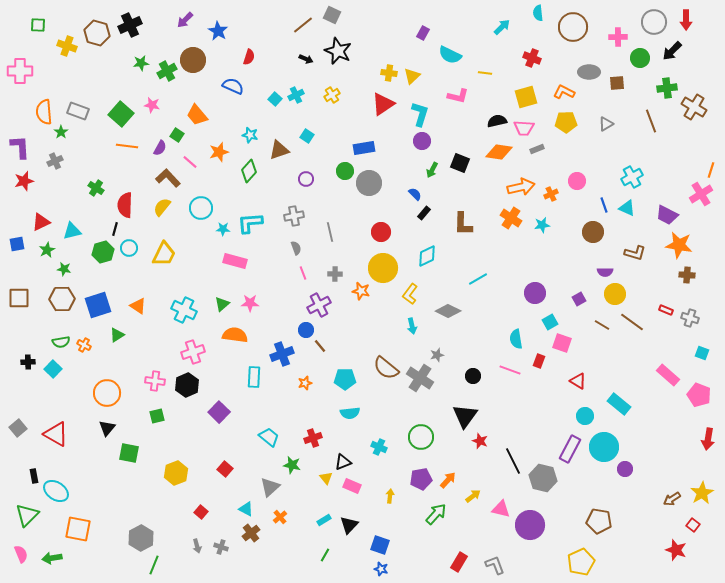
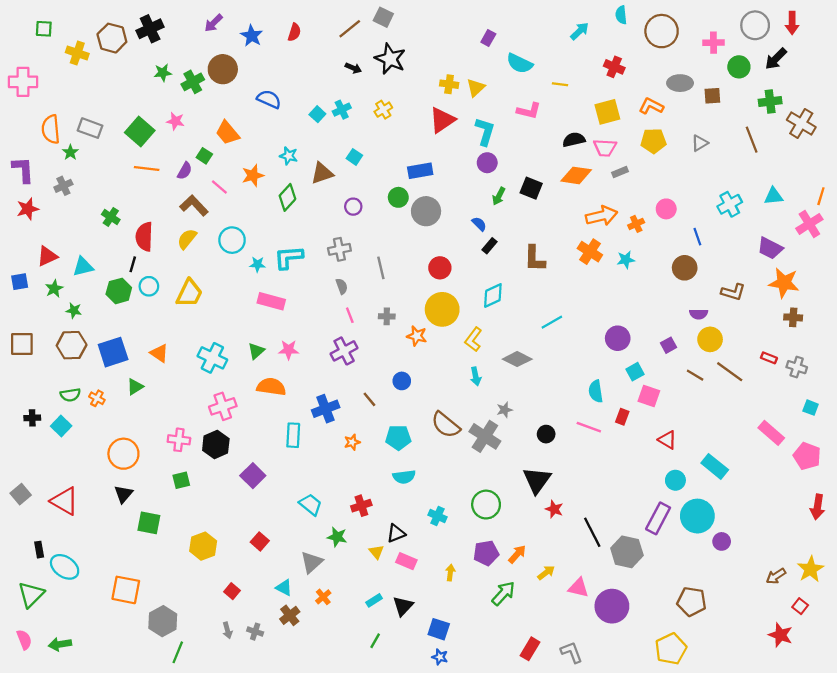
red semicircle: (249, 57) -> (294, 32), moved
cyan triangle: (627, 208) -> (774, 196), moved, turned -30
purple cross: (319, 305) -> (344, 351), moved
blue circle: (306, 330) -> (402, 381), moved
orange square: (78, 529) -> (126, 590), moved

